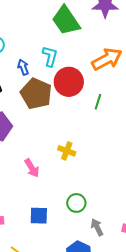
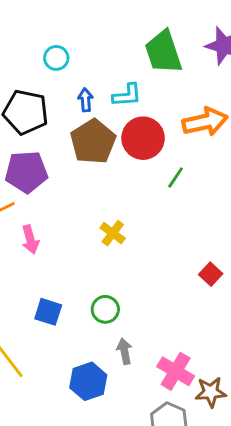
cyan L-shape: (50, 56) -> (127, 95), turned 55
pink arrow: (32, 168) -> (30, 239), moved

